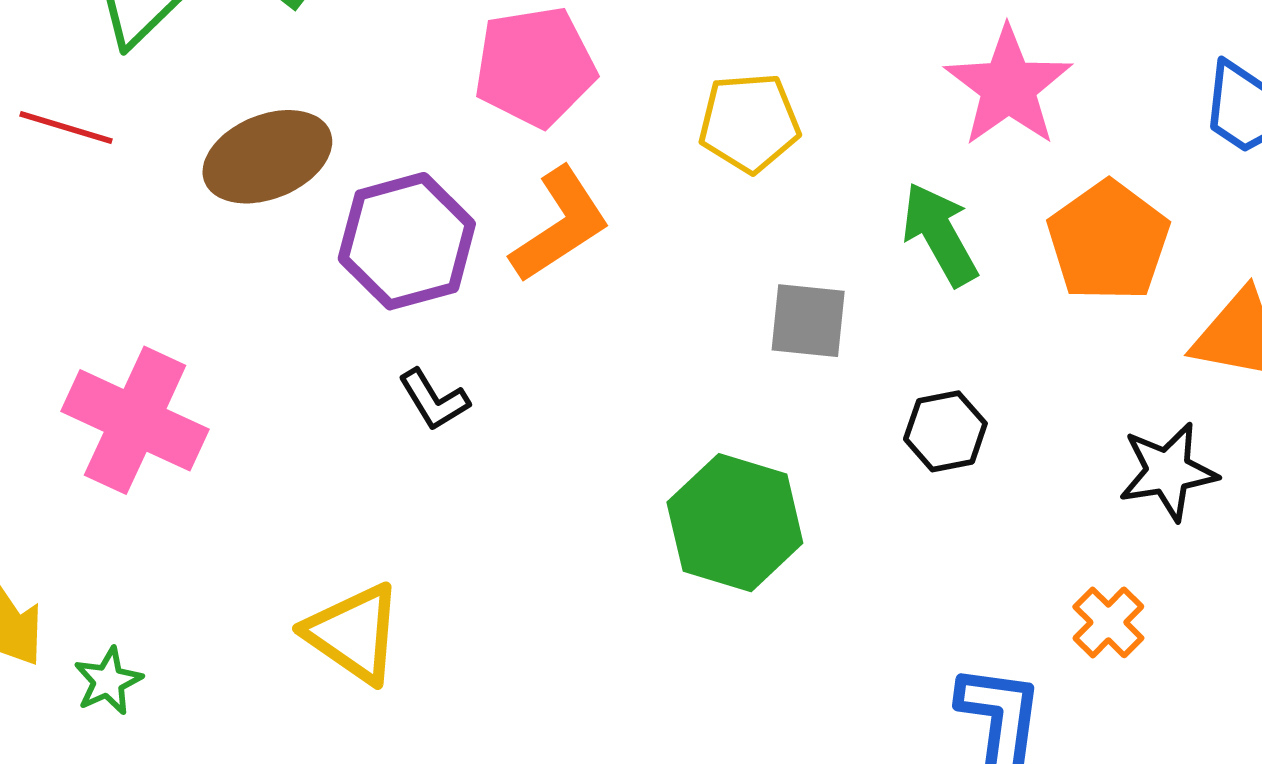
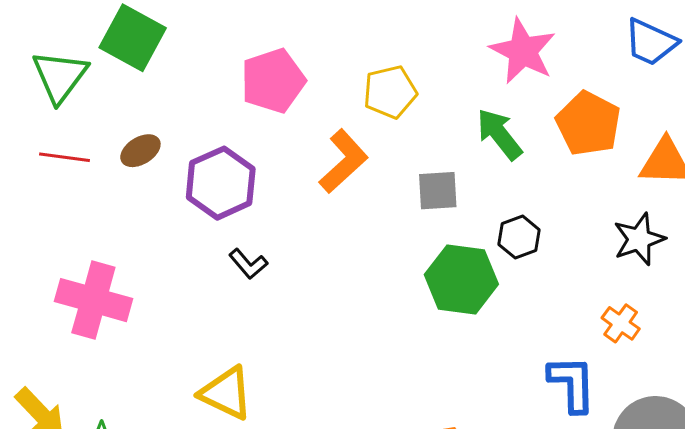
red line: (66, 127) -> (64, 157), moved
brown ellipse: (267, 157) -> (140, 151), size x0.6
orange L-shape: (560, 225) -> (344, 161), moved
green hexagon: (735, 523) -> (461, 279), moved

